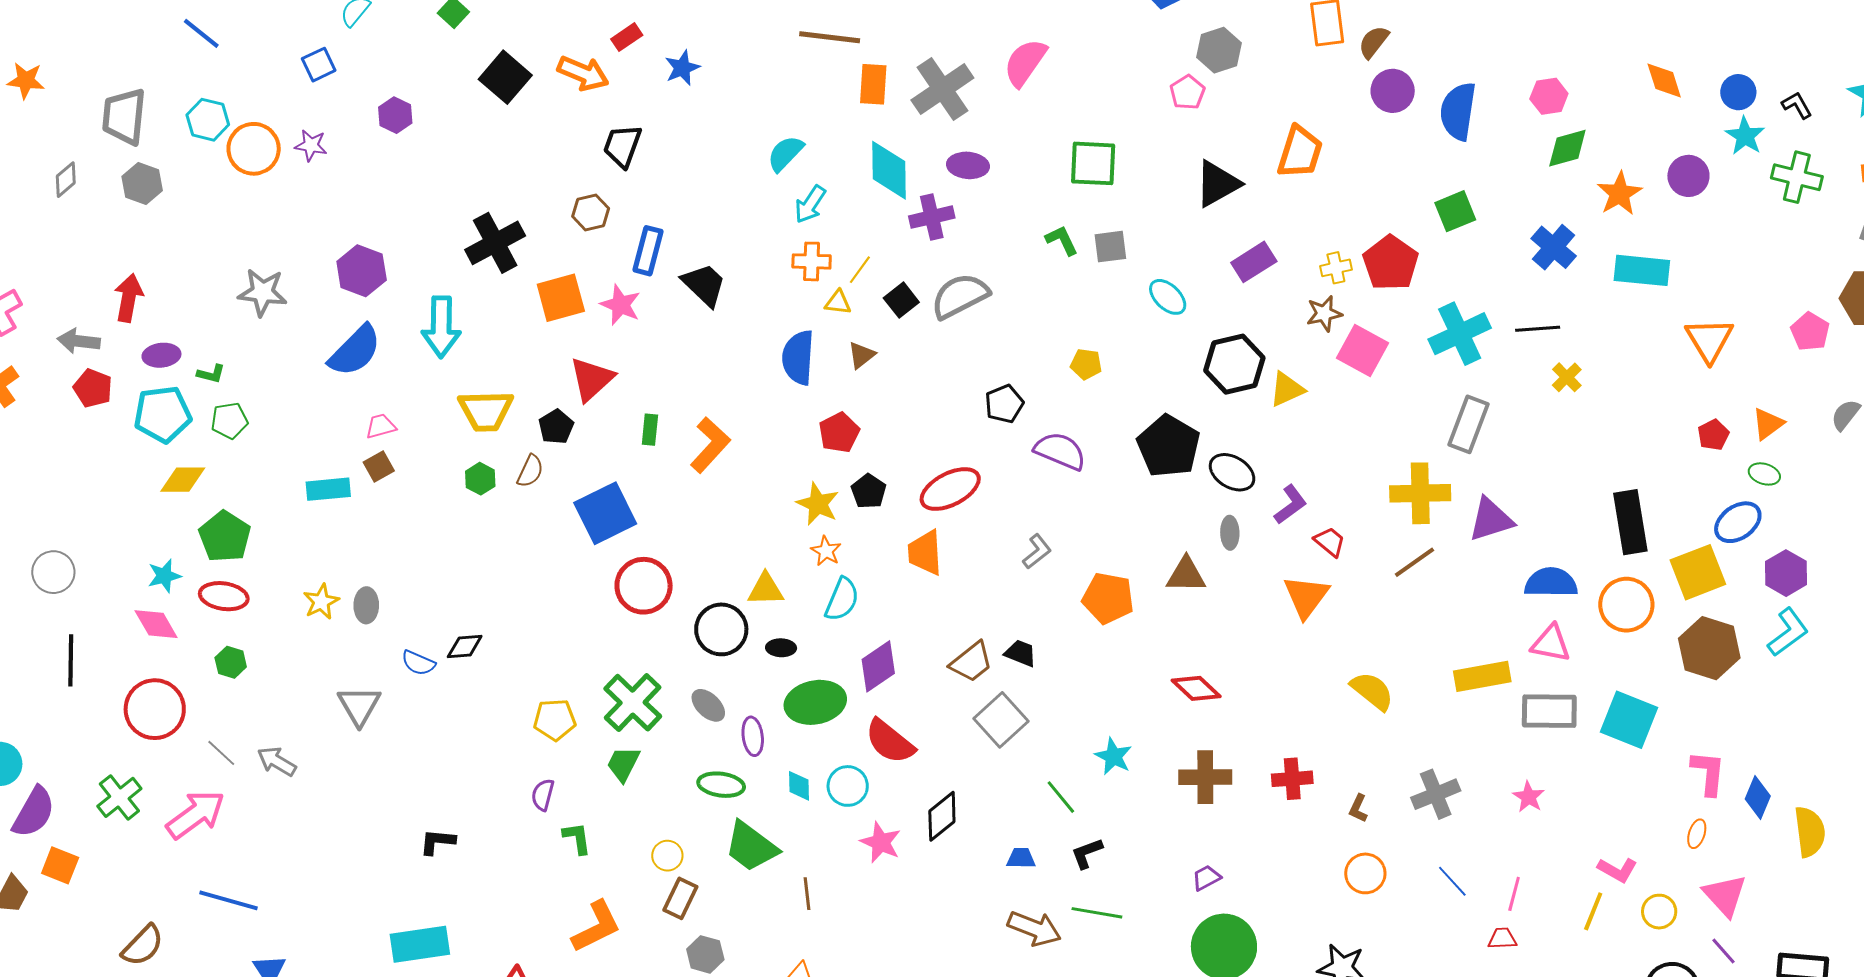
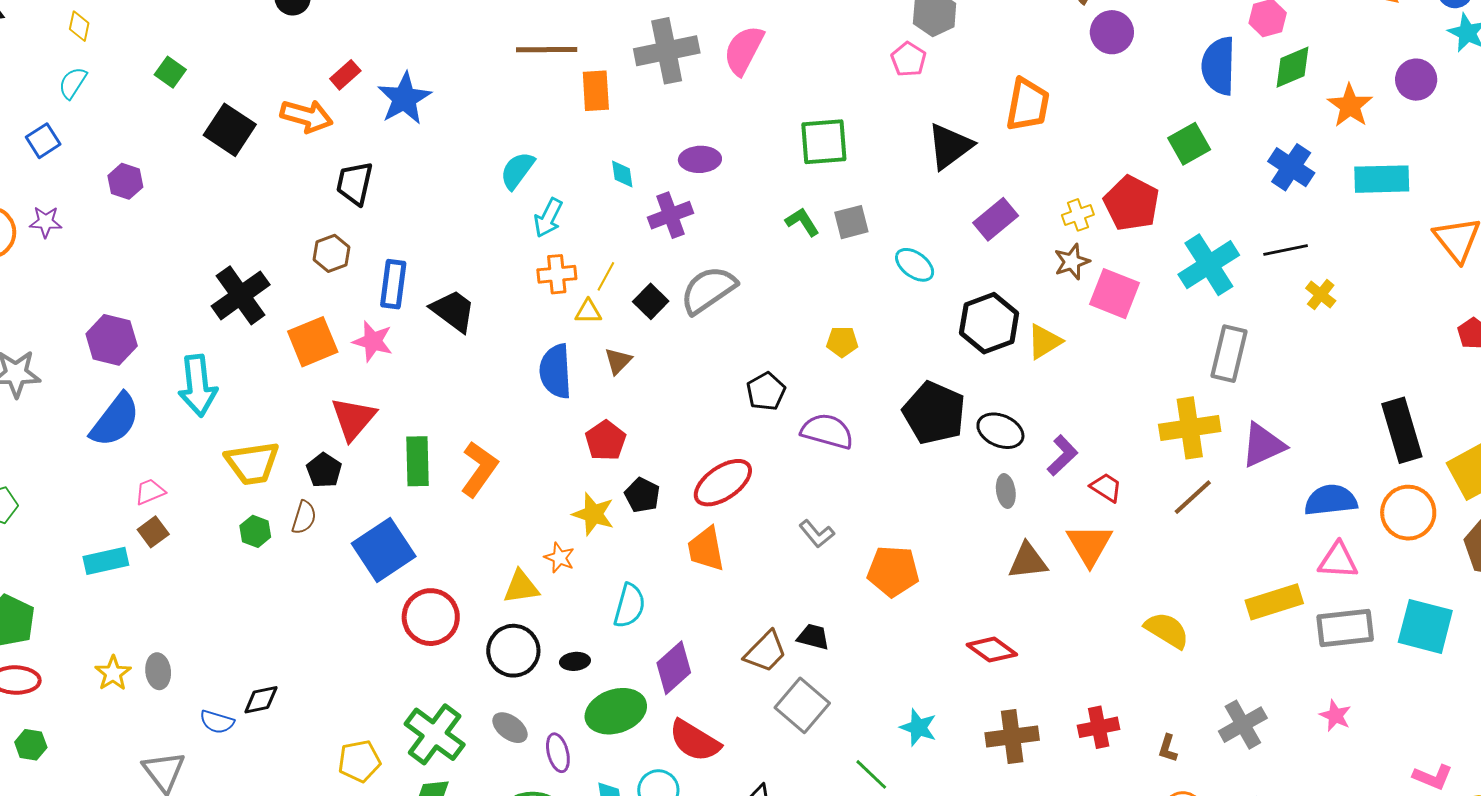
blue star: (682, 68) -> (404, 98), size x1.5
gray cross: (942, 89) -> (667, 51), moved, turned 30
blue semicircle: (1458, 111) -> (1219, 66), moved
cyan diamond: (889, 170) -> (622, 174), size x0.5
green rectangle: (650, 430) -> (418, 461), size x1.6
orange star: (826, 551) -> (559, 558), moved
gray L-shape: (1037, 552) -> (817, 534), turned 96
brown triangle: (1186, 575) -> (1028, 561), moved
yellow triangle: (766, 589) -> (521, 587), moved

